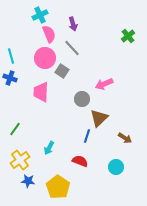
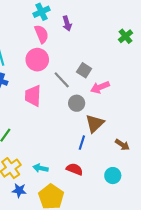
cyan cross: (40, 15) -> (42, 12), moved
gray line: (72, 48) -> (62, 80), moved
gray square: (62, 71) -> (84, 70), moved
cyan arrow: (49, 148) -> (40, 168), moved, turned 72

